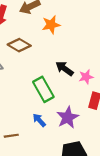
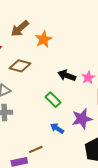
green rectangle: (43, 89) -> (53, 100), size x0.7
purple star: (68, 117) -> (82, 119), turned 30

